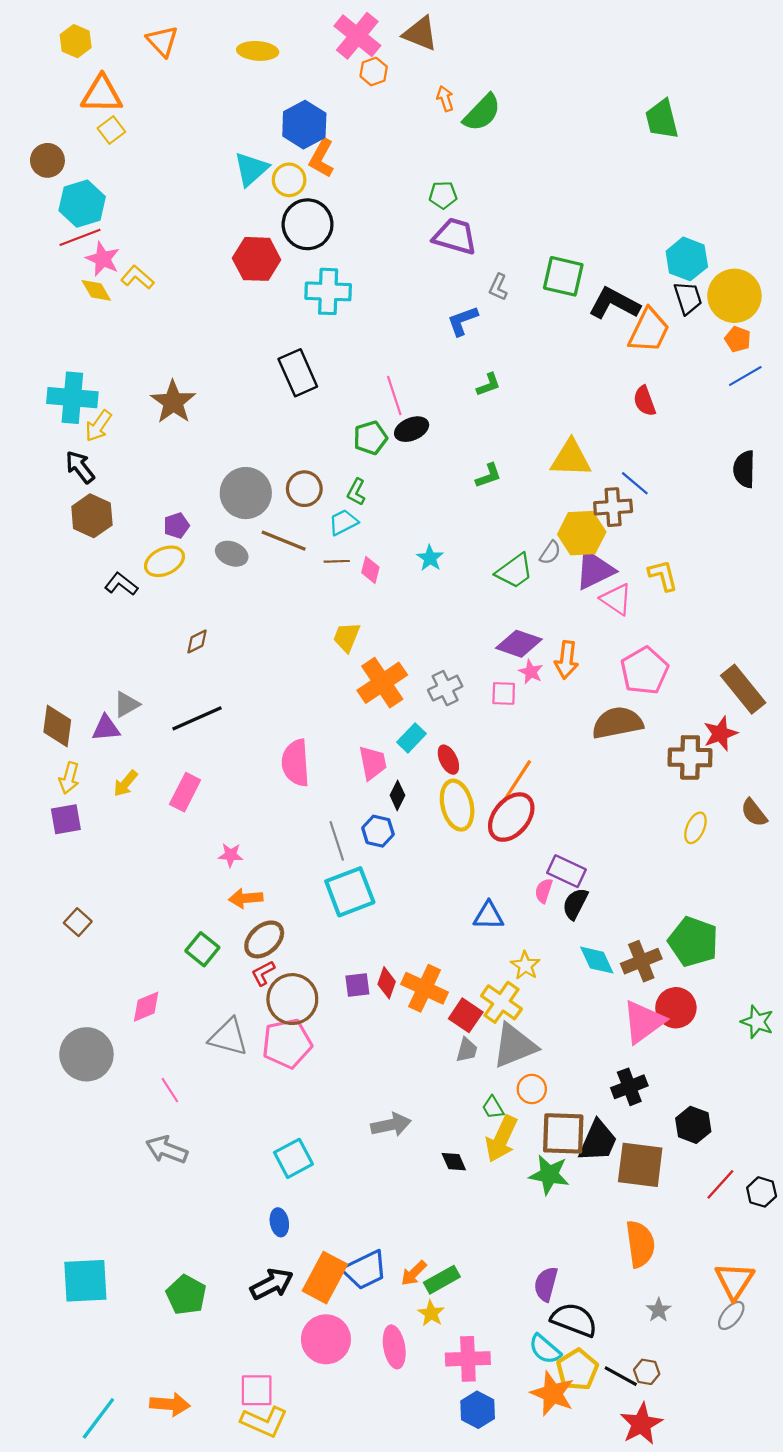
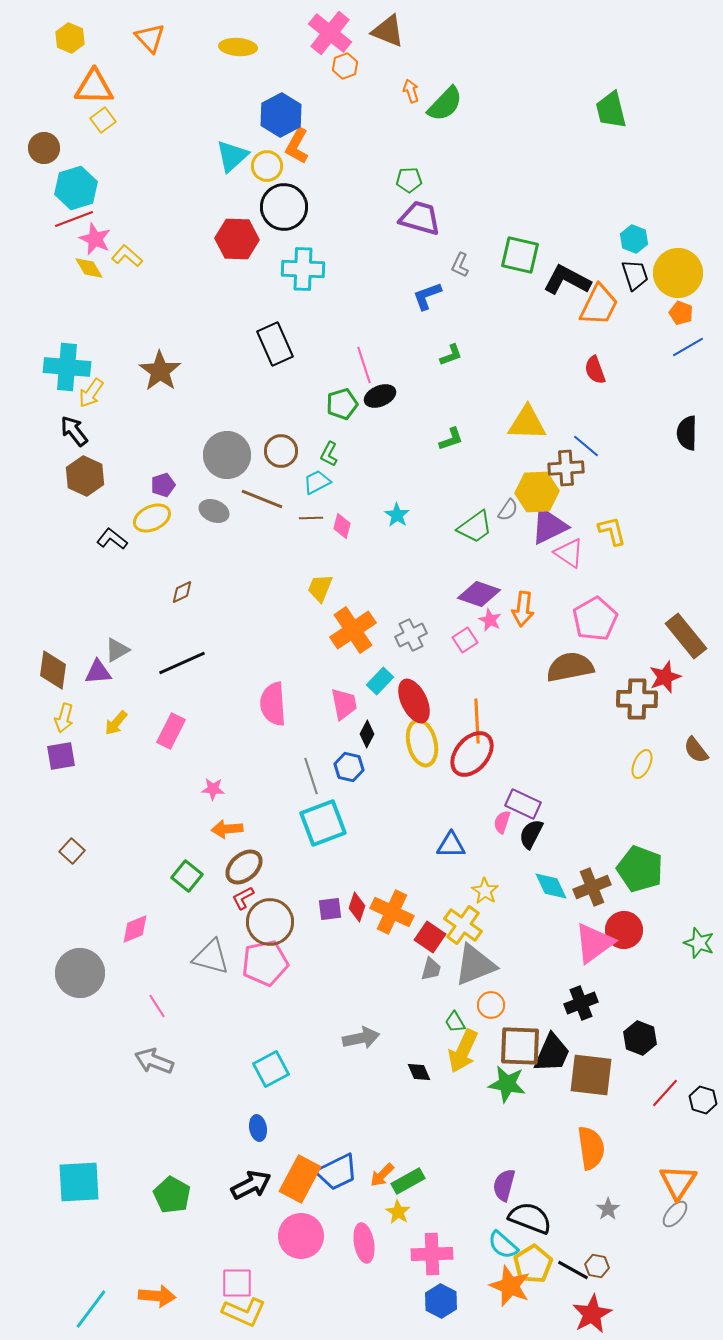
cyan hexagon: (687, 259) -> (634, 239), size x0.7
pink square: (504, 693) -> (465, 640), turned -35
red ellipse: (448, 760) -> (414, 701), size x1.6
orange line: (517, 781) -> (477, 721), turned -36

